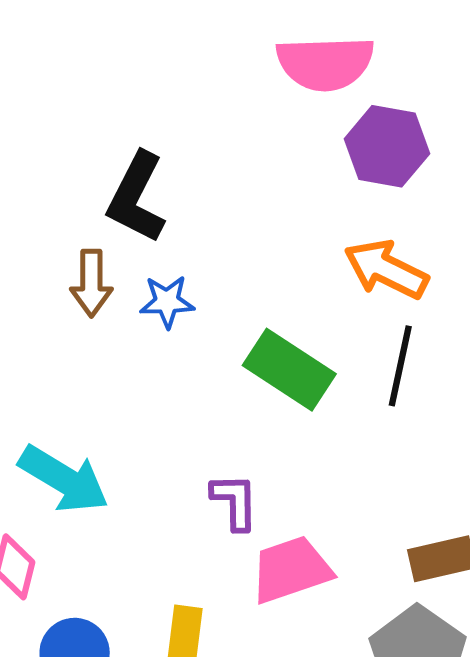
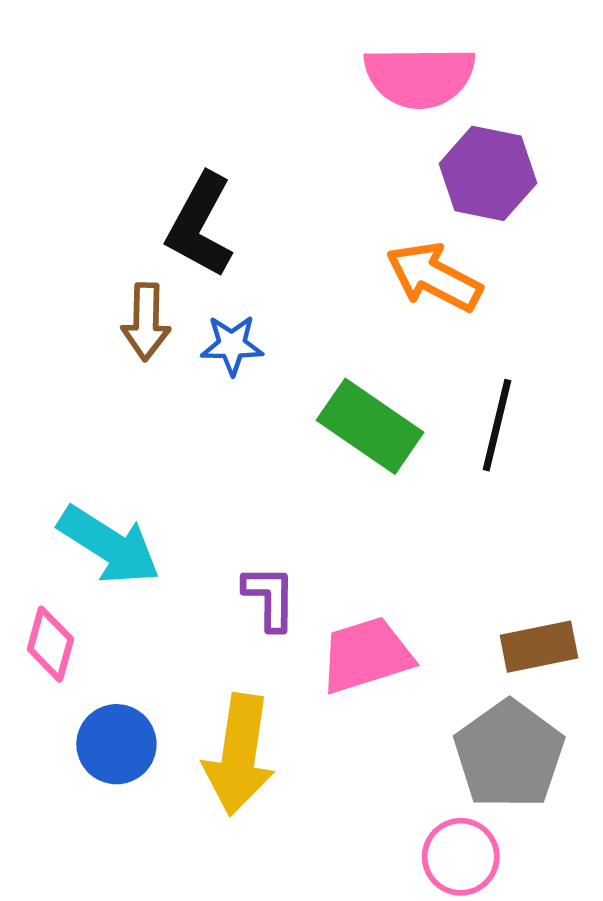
orange arrow: (386, 269) -> (434, 277), moved
purple L-shape: (235, 501) -> (270, 598), moved

